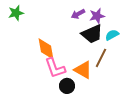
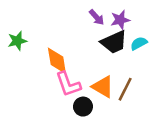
green star: (16, 13) -> (17, 41), moved
purple arrow: (78, 14) -> (97, 17), turned -104
brown line: (101, 58) -> (125, 89), moved

